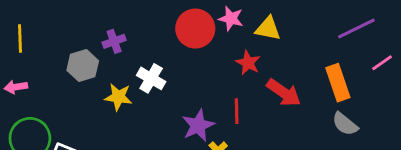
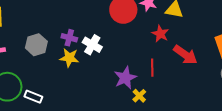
purple cross: (114, 41) -> (69, 38), moved, turned 35
gray hexagon: (83, 66) -> (36, 45), moved

